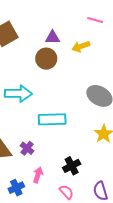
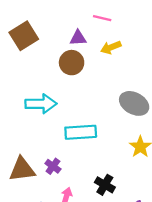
pink line: (95, 20) -> (102, 18), moved
black cross: (72, 166) -> (105, 185), turned -30

